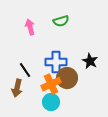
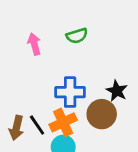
black line: (25, 70) -> (37, 125), moved
brown circle: (67, 78) -> (102, 114), moved

